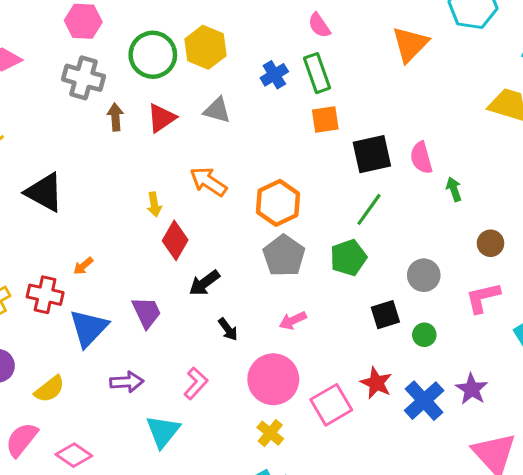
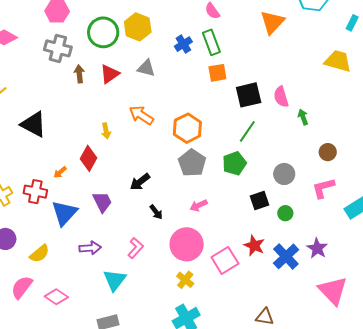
red diamond: (175, 240) -> (88, 158), moved

